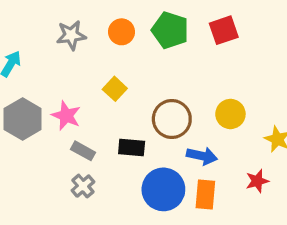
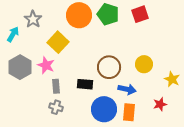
orange circle: (122, 32) -> (79, 15), size x1.6
gray star: (71, 35) -> (33, 19), moved, turned -30
yellow square: (115, 89) -> (58, 42), moved, size x1.5
gray rectangle: (83, 151) -> (56, 86), turned 56
gray cross: (83, 186) -> (56, 107), turned -32

